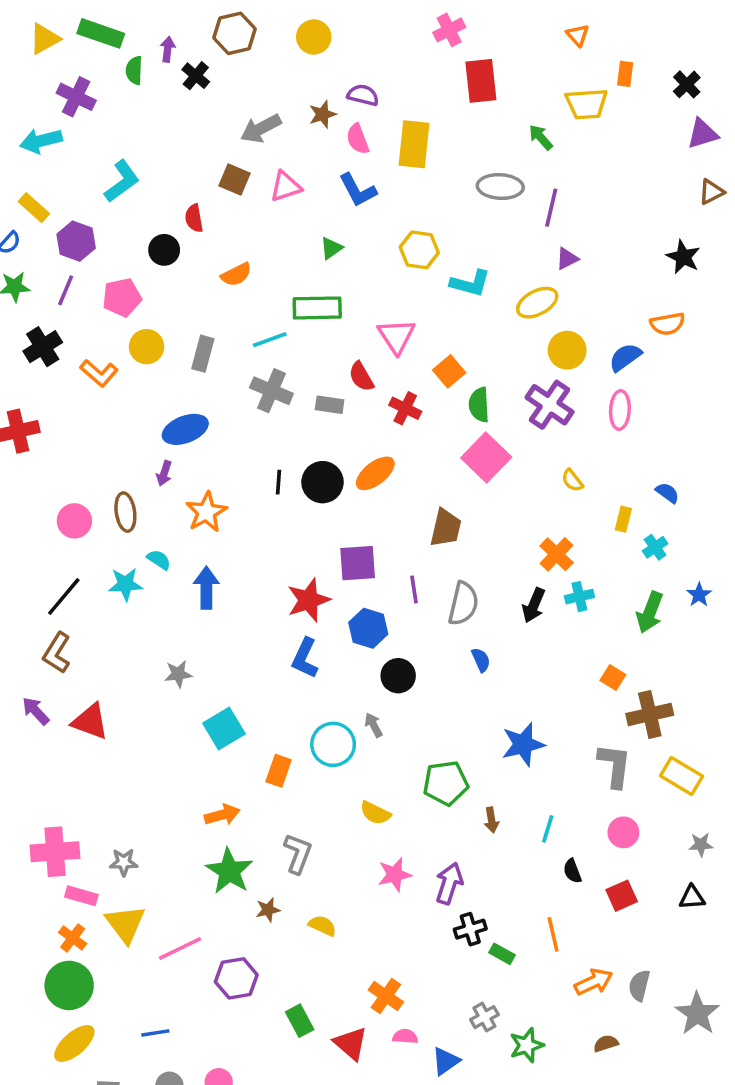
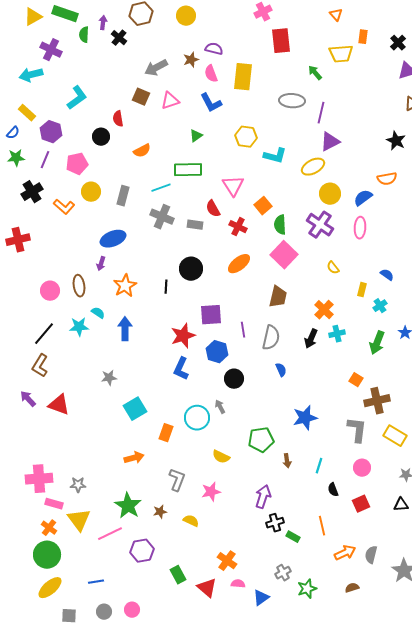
purple triangle: (567, 259) -> (330, 142), size x1.5
orange ellipse: (375, 473) -> (239, 264), moved
black line: (279, 482) -> (166, 287), moved
brown trapezoid: (446, 528) -> (278, 297), moved
green star: (229, 871) -> (128, 506), moved
pink star: (395, 875) -> (211, 492), moved

